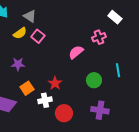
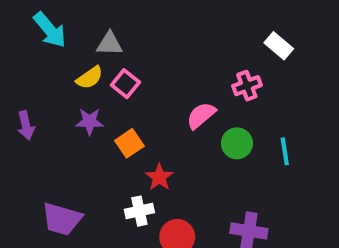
gray triangle: (30, 16) -> (110, 44), turned -32
purple star: (18, 64) -> (90, 121), moved
green circle: (94, 80) -> (237, 143), moved
orange square: (27, 88) -> (129, 143), moved

